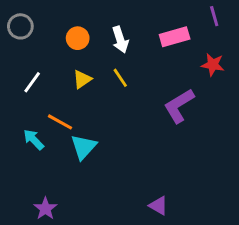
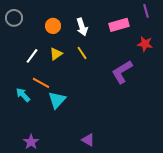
white line: (32, 82) -> (32, 56), moved
purple triangle: (158, 206) -> (88, 140), moved

